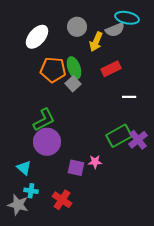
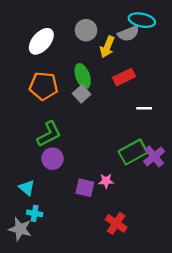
orange pentagon: (53, 70) -> (44, 86), moved
purple circle: (47, 142) -> (52, 159), size x0.7
red cross: (62, 200) -> (116, 223), moved

